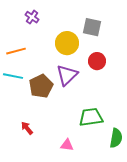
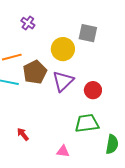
red circle: (97, 61) -> (93, 90), moved
brown pentagon: (41, 86) -> (35, 72), moved

